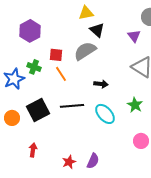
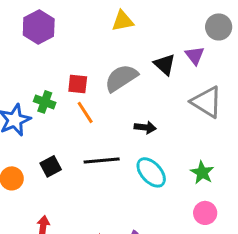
black triangle: (97, 30) -> (165, 64), moved
purple hexagon: (30, 31) -> (39, 27), moved
green star: (135, 105) -> (202, 172), moved
black square: (38, 110) -> (51, 166), size x0.6

